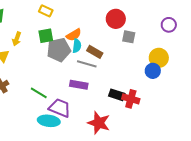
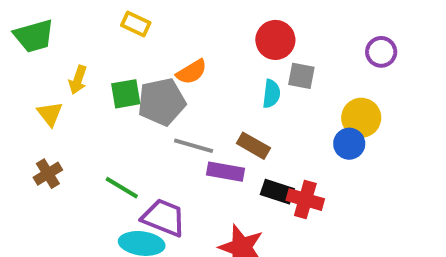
green square: (46, 36) -> (126, 94), moved
cyan semicircle: (77, 46) -> (271, 94), moved
brown rectangle: (95, 52) -> (253, 146), moved
gray line: (87, 64) -> (194, 146), moved
purple rectangle: (79, 85) -> (225, 172), moved

